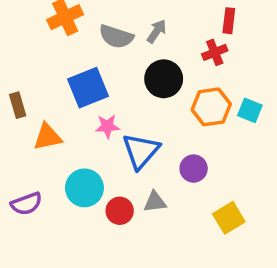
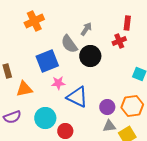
gray semicircle: (116, 37) -> (69, 44), moved, turned 36
orange hexagon: (211, 107) -> (132, 106), moved
blue triangle: (141, 151) -> (77, 97), turned -45
gray triangle: (155, 202) -> (109, 126), moved
purple semicircle: (26, 204) -> (12, 117), moved

